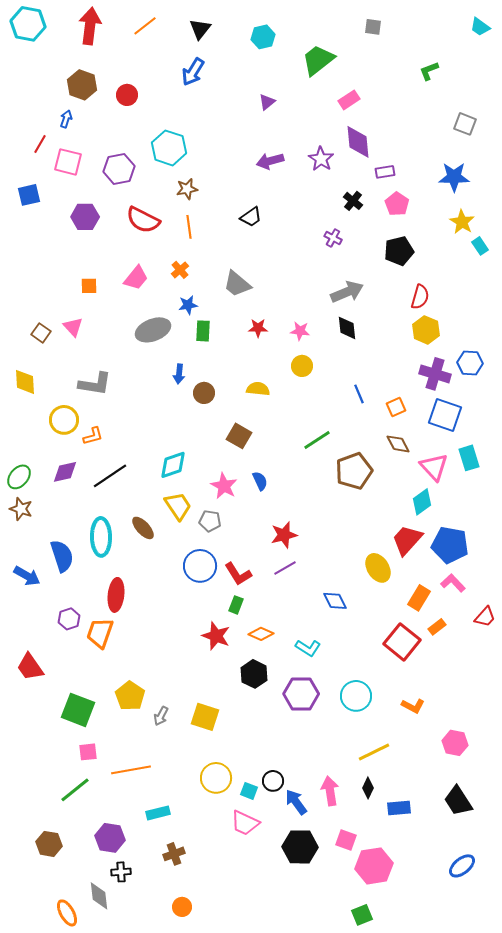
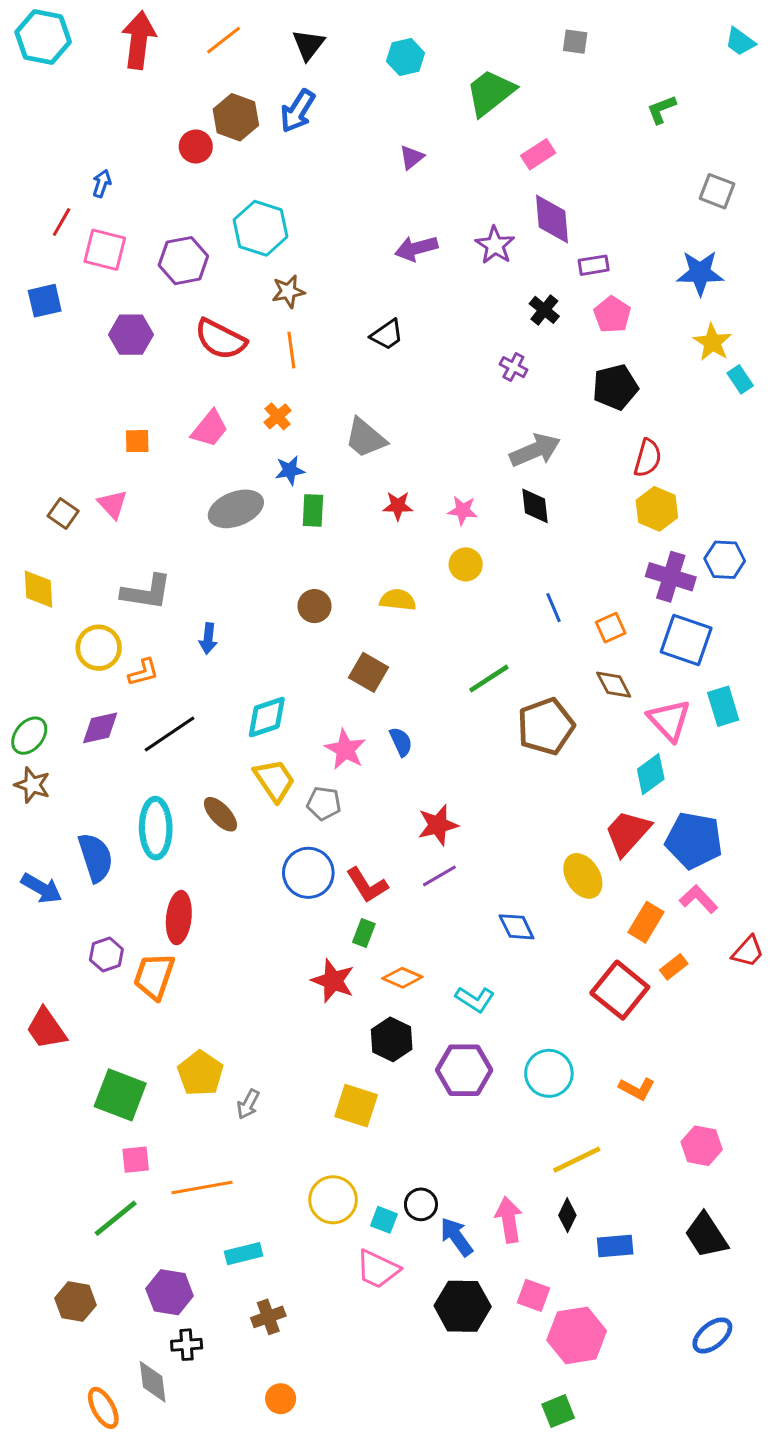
brown hexagon: (82, 85) -> (236, 117), moved
blue arrow: (179, 374) -> (208, 638), moved
yellow square: (205, 717) -> (356, 1106), moved

